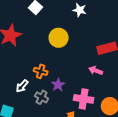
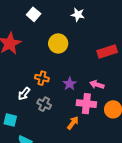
pink arrow: (96, 71) -> (97, 85), moved
purple star: (58, 85) -> (70, 84), moved

